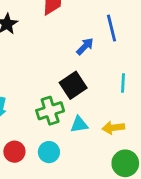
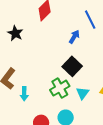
cyan triangle: (79, 124) -> (83, 93), turned -32

